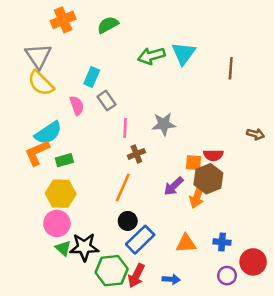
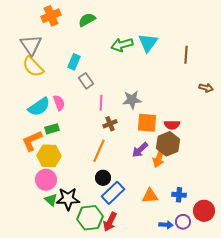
pink semicircle: (77, 106) -> (59, 103), moved
brown arrow: (256, 134) -> (206, 88), moved
orange L-shape: (37, 153) -> (32, 141), moved
orange square: (193, 163) -> (147, 123), moved, size x1.5
blue arrow: (171, 279) -> (166, 225), moved

